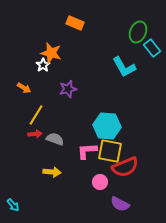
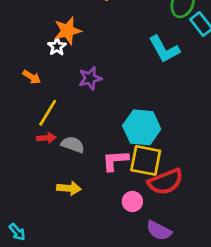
orange star: (51, 53) -> (68, 31), turned -30

